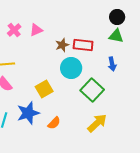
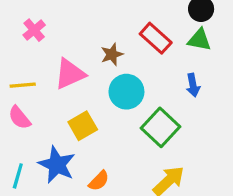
pink triangle: (36, 30) -> (70, 74), moved, size x1.5
red rectangle: (83, 45) -> (156, 38), moved, turned 36
blue star: (28, 113) -> (57, 165), turned -30

